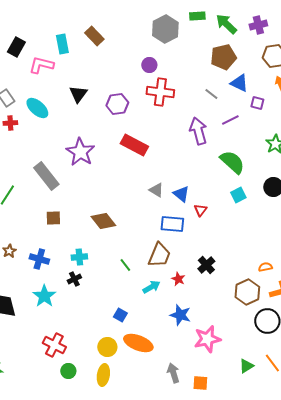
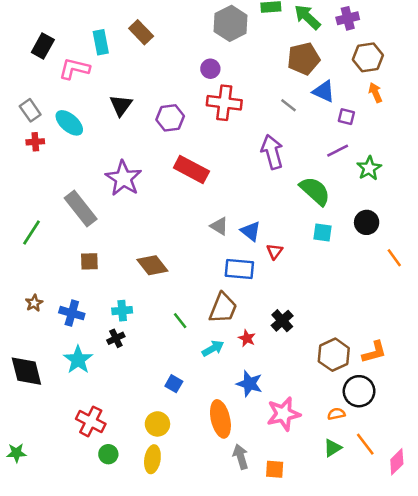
purple line: (230, 120) -> (338, 151), moved
cyan square: (238, 195) -> (322, 232), turned 35
orange semicircle: (265, 267) -> (336, 414), moved
orange ellipse: (138, 343) -> (220, 419), moved, turned 56

